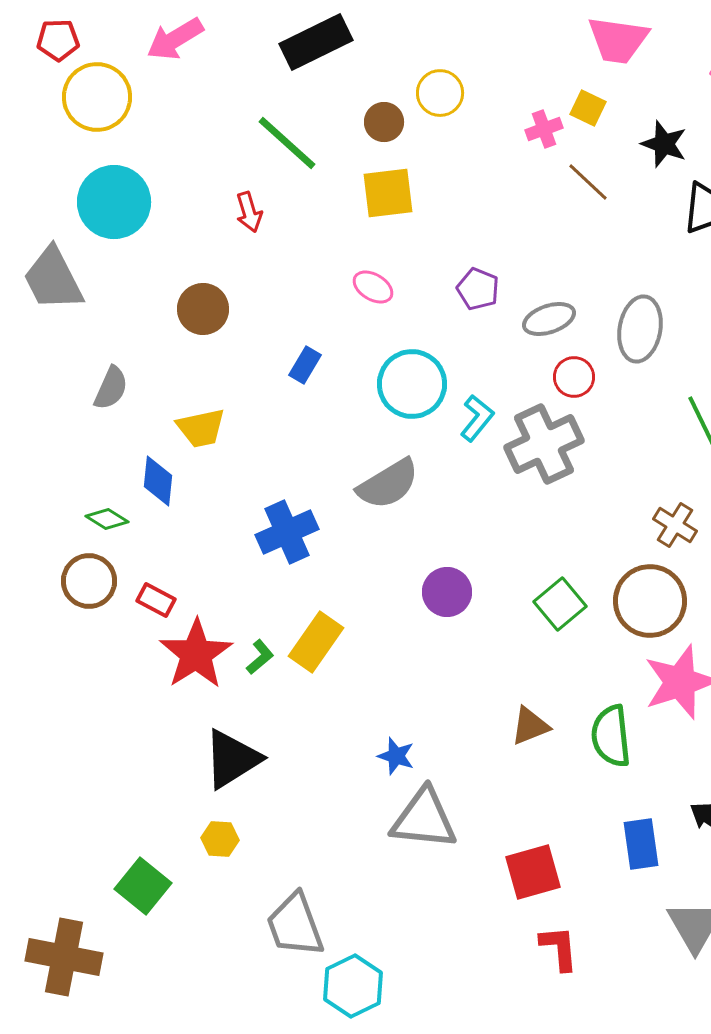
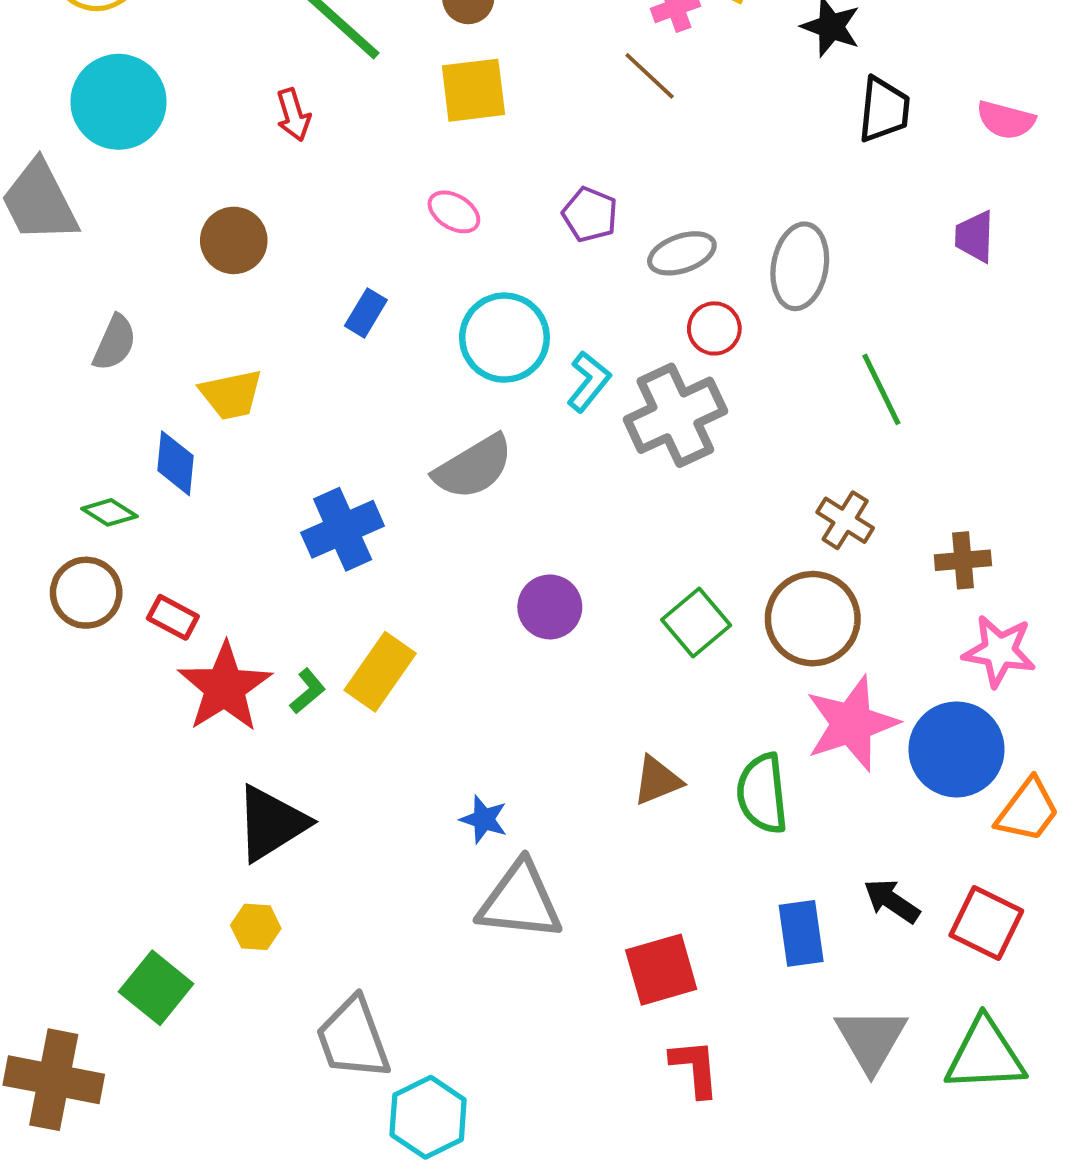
brown line: (588, 182) -> (650, 76), moved

